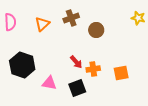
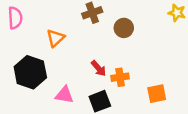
orange triangle: (42, 24) -> (56, 38), moved
orange square: (121, 73) -> (157, 94), moved

